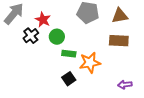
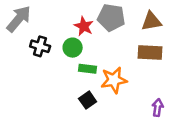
red star: (43, 20) -> (84, 26), moved
black cross: (31, 36) -> (40, 46), turned -35
purple arrow: (125, 85) -> (158, 108), turned 104

